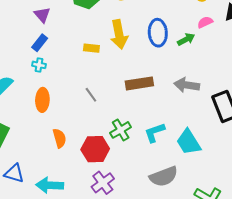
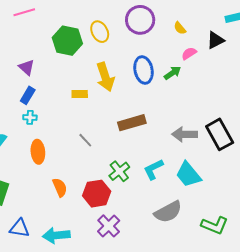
gray arrow: (187, 85) -> (185, 134), moved

